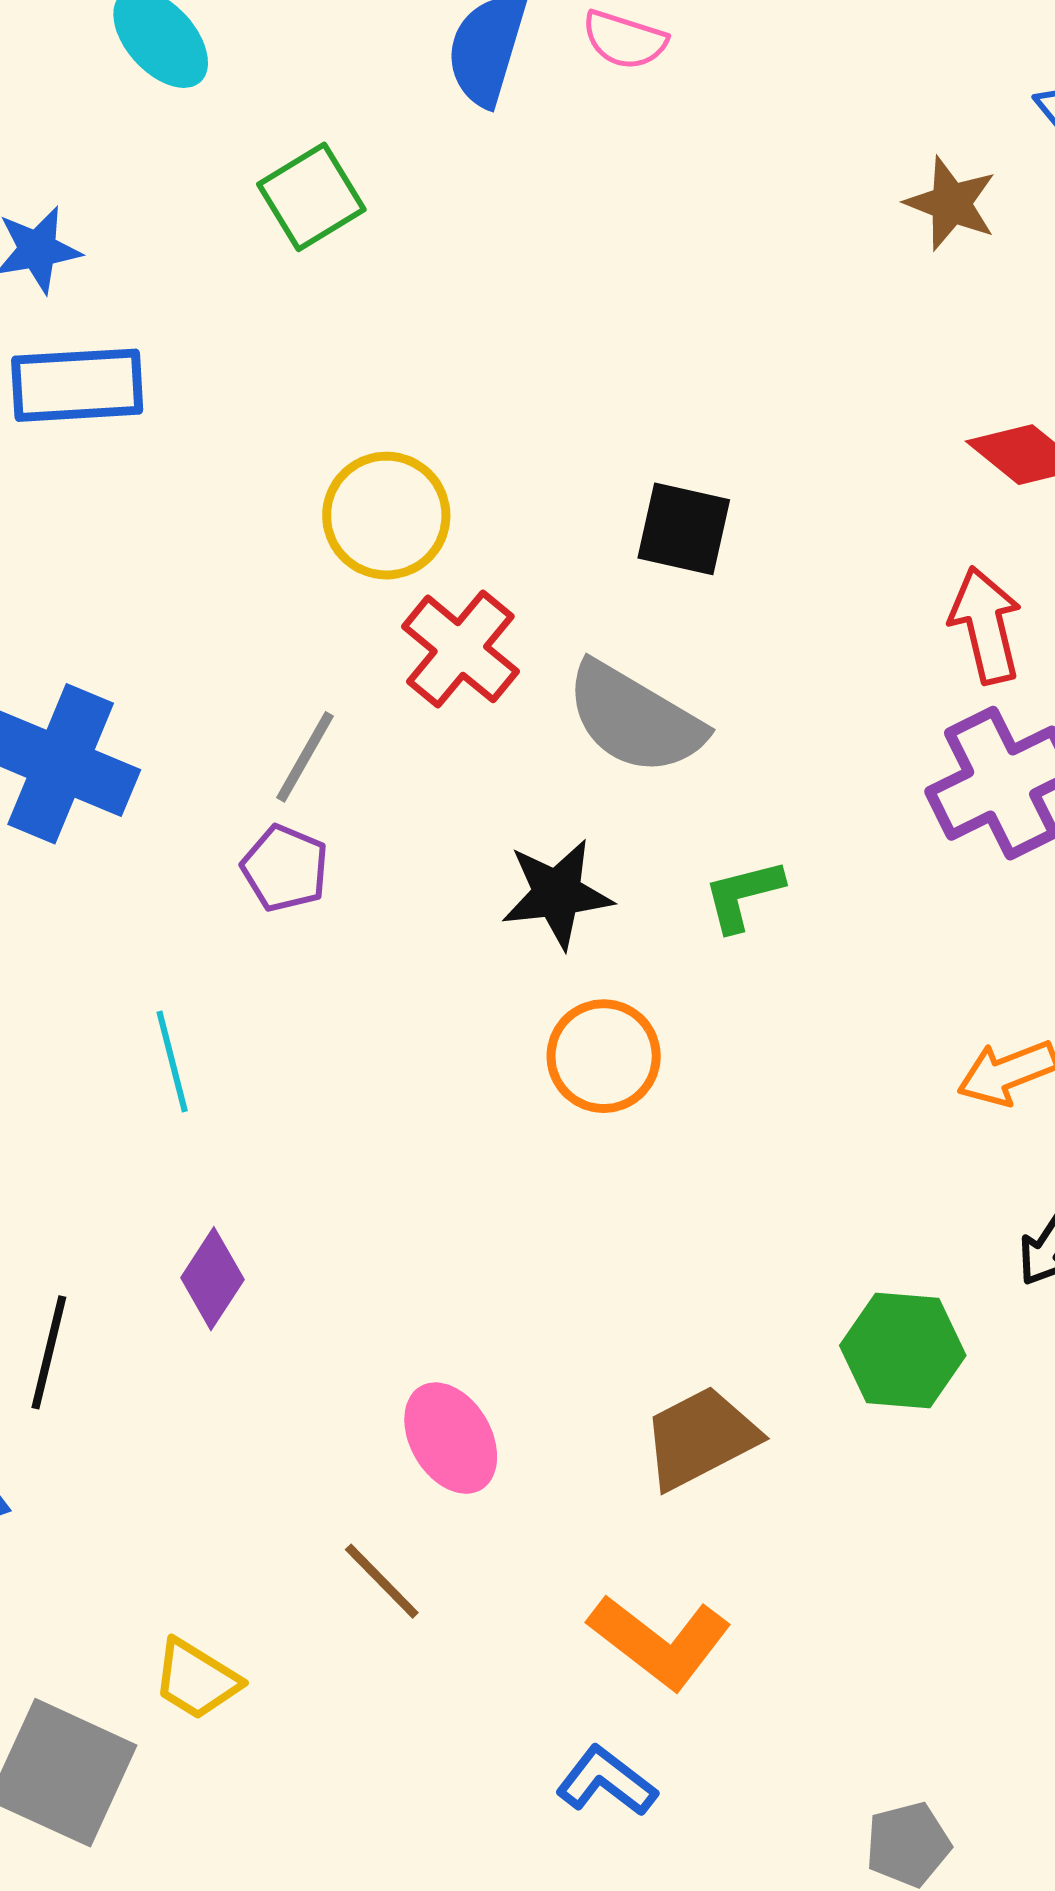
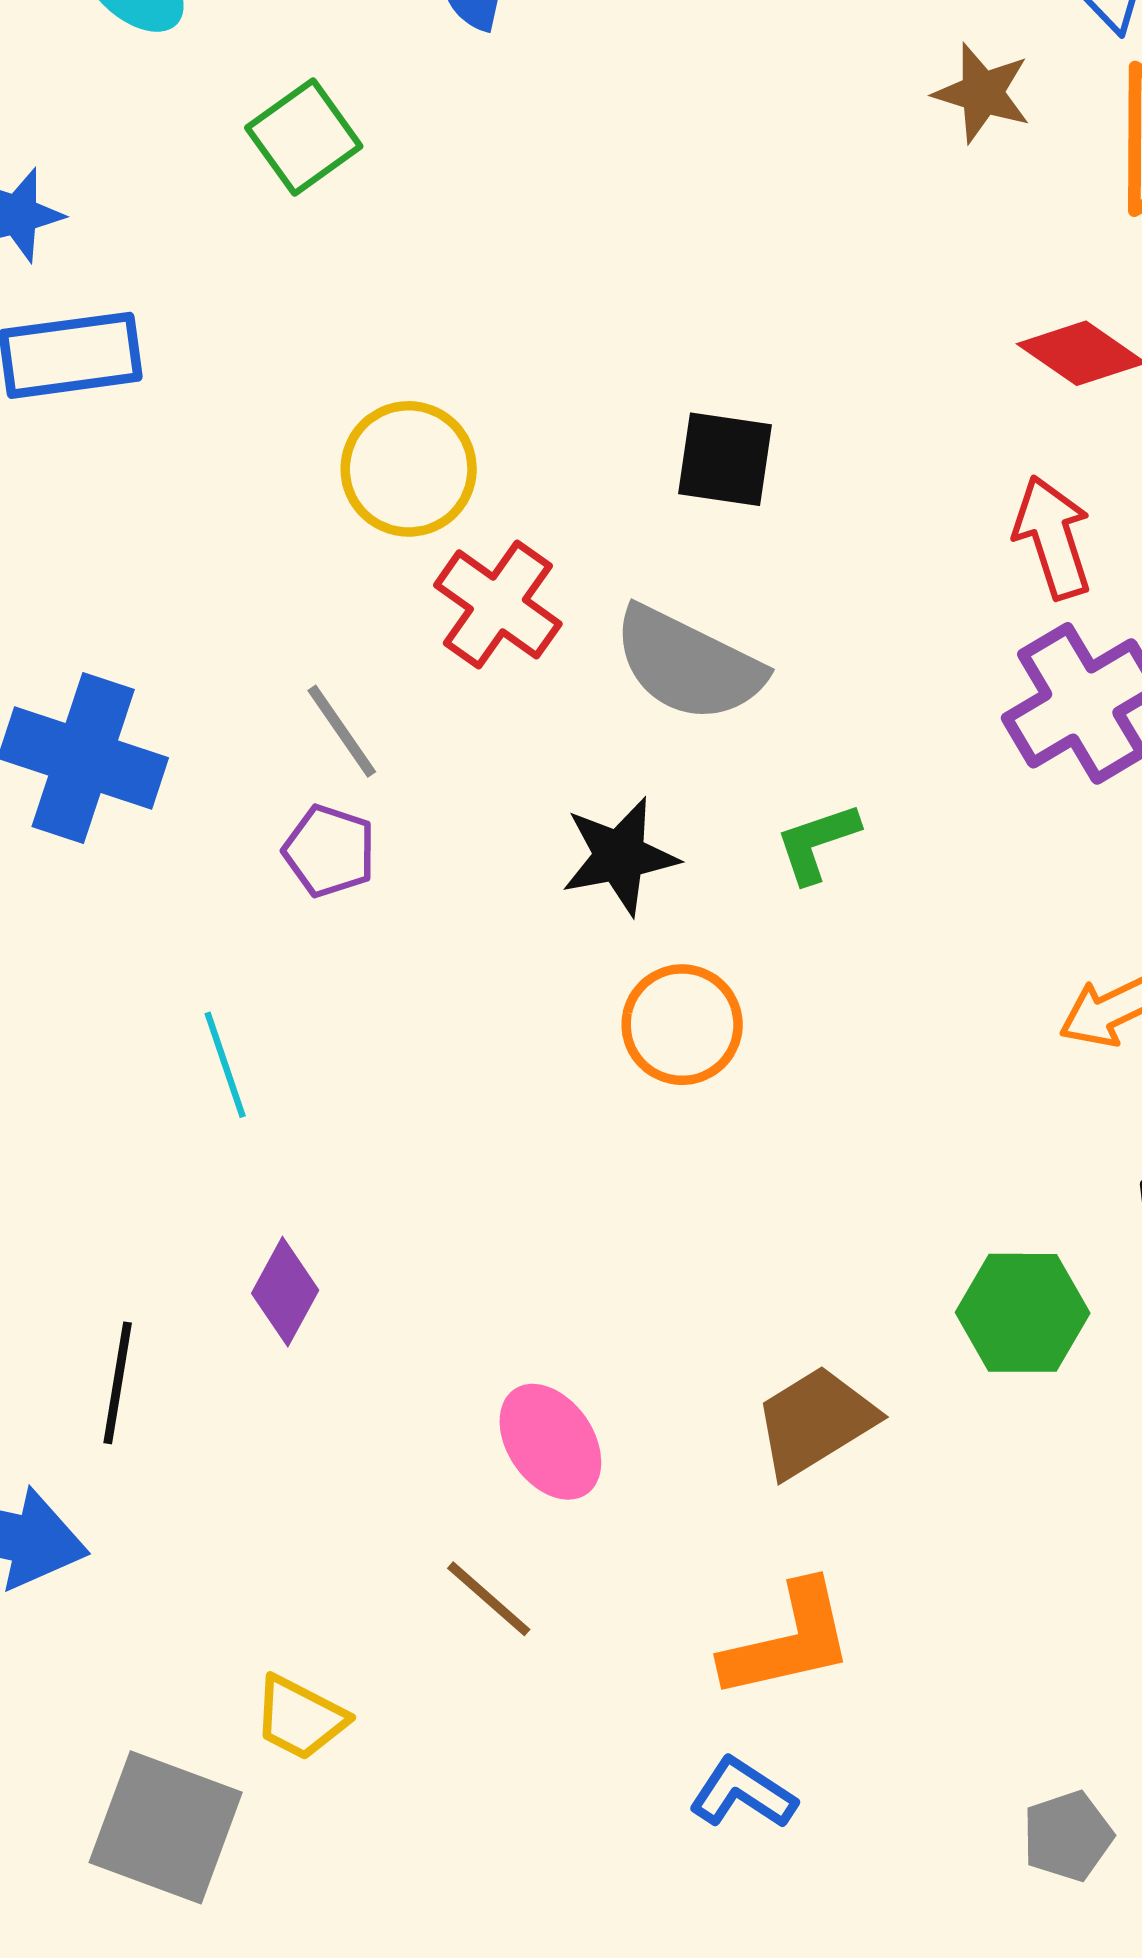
gray line: (305, 757) -> (342, 731), turned -60
orange L-shape: (660, 1641) -> (788, 1641), turned -46

